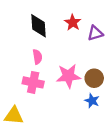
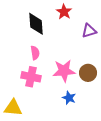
red star: (73, 22) -> (64, 12), moved
blue star: (92, 101) -> (69, 98), moved

